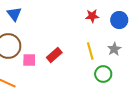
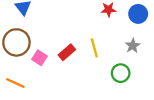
yellow line: (90, 51) -> (94, 48), moved
pink square: (29, 60) -> (39, 58), turned 32

